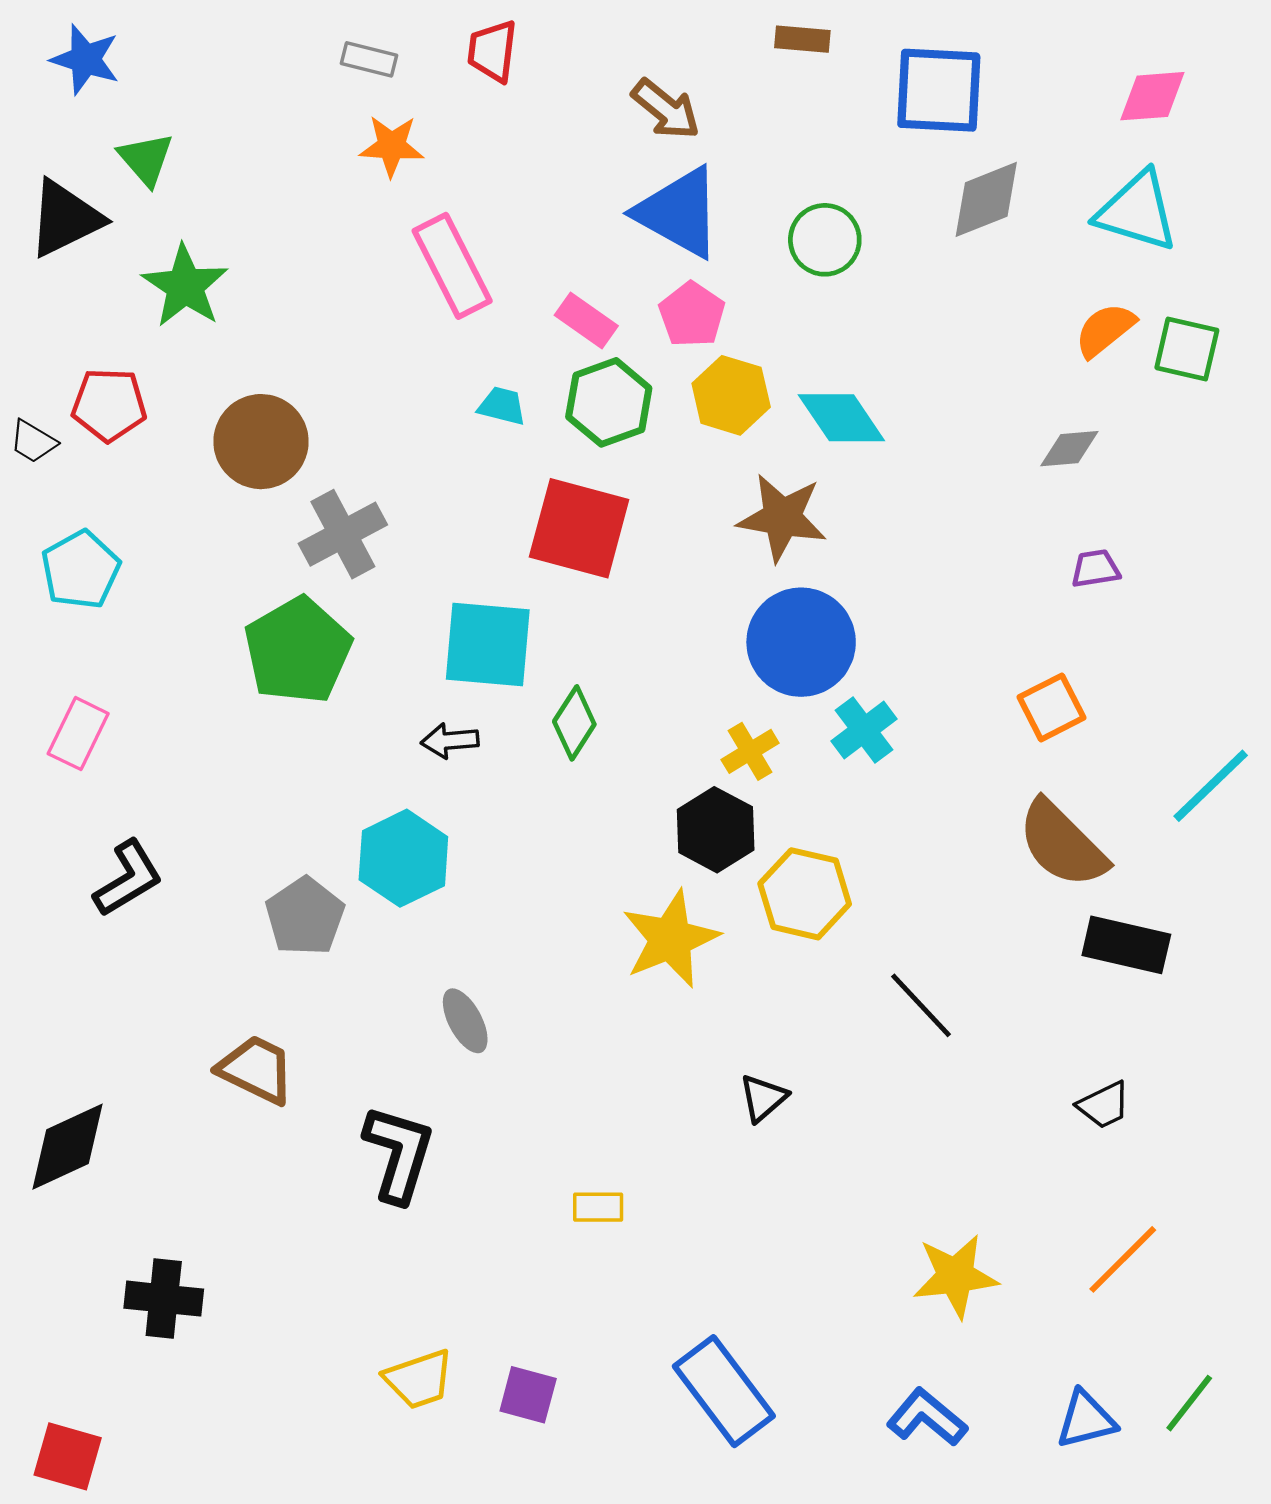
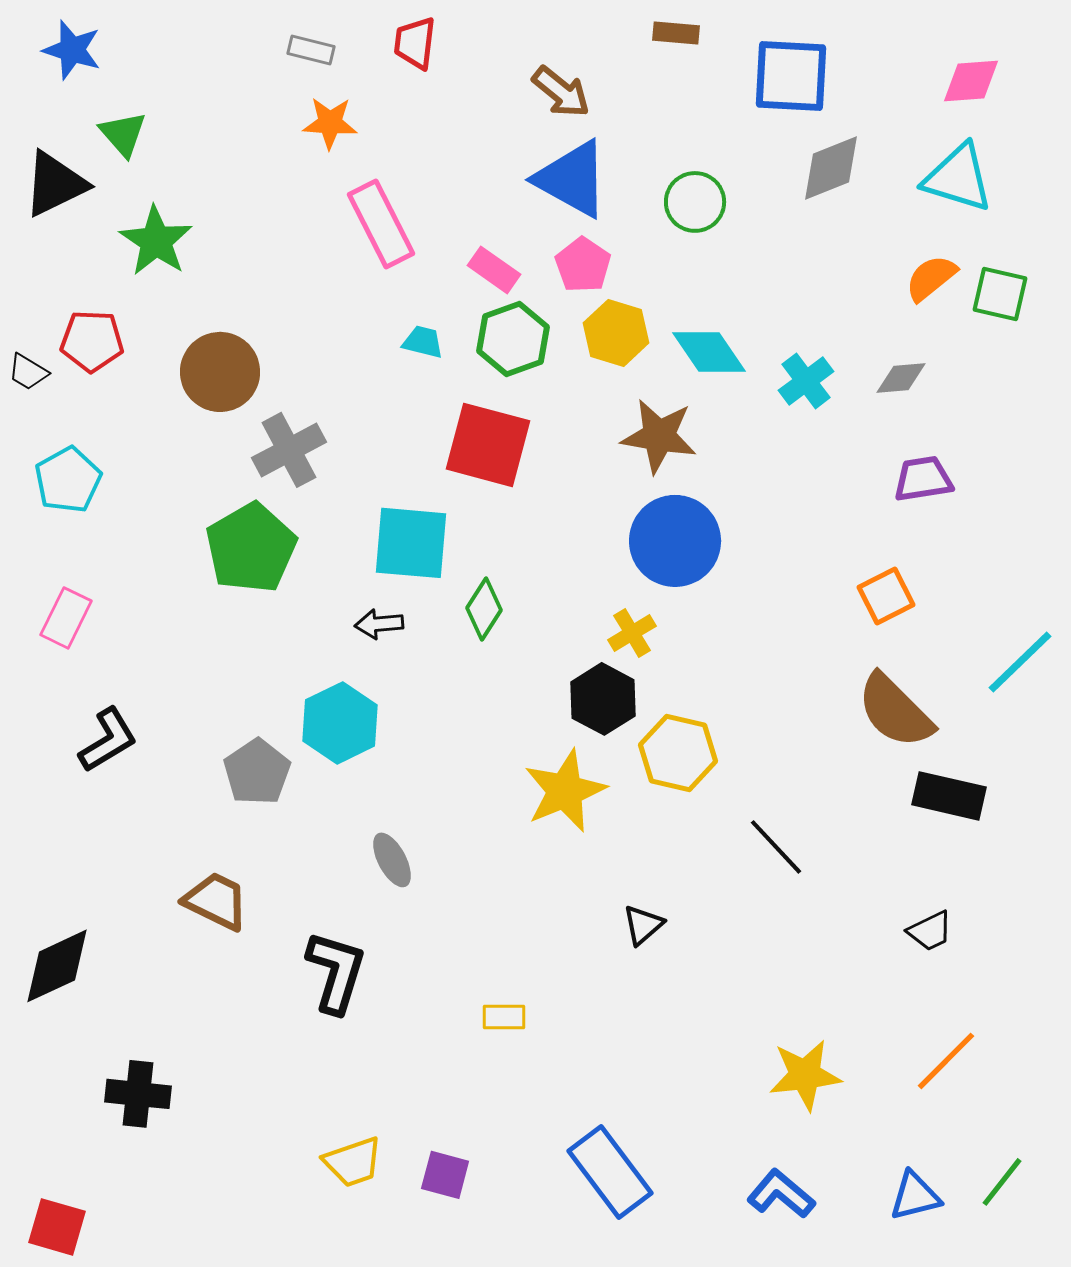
purple trapezoid: (1095, 569) -> (923, 479), size x1.4
cyan cross: (864, 730) -> (806, 381), moved

